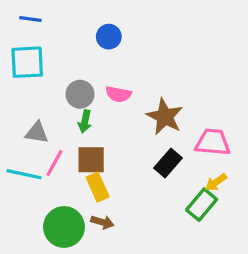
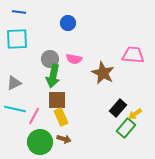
green arrow: (85, 121) -> (53, 76), size x1.6
gray triangle: (37, 133) -> (14, 83), moved, turned -35
pink trapezoid: (213, 142) -> (133, 55), moved
pink line: (54, 163) -> (34, 116), moved
black rectangle: (168, 163) -> (118, 108), moved

